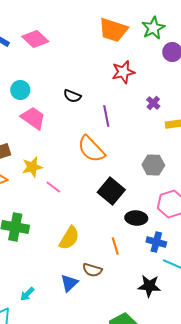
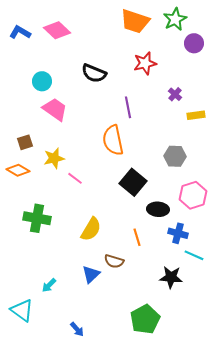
black semicircle: (72, 96) -> (94, 73), moved, size x1.4
orange semicircle: (91, 149) -> (113, 140), turned 32

